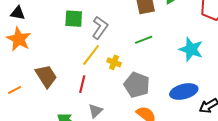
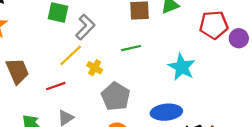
red line: (82, 84) -> (56, 86), turned 48

